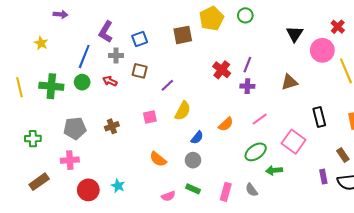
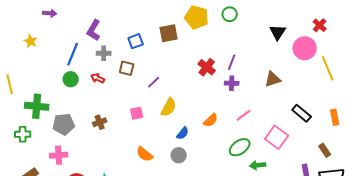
yellow pentagon: (211, 18) -> (197, 17), turned -30
blue square: (140, 39) -> (136, 41), moved
green cross: (51, 86) -> (37, 106), moved
black rectangle: (319, 117) -> (302, 113), turned -36

